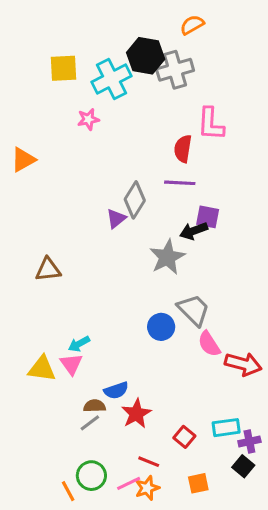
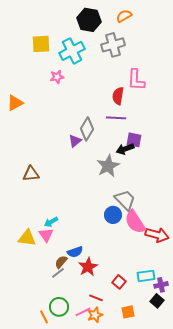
black hexagon: (146, 56) -> (89, 20), moved
blue circle: (161, 327) -> (113, 215), moved
pink semicircle: (209, 344) -> (135, 222), size x1.4
brown semicircle: (94, 406) -> (61, 262), turned -48

